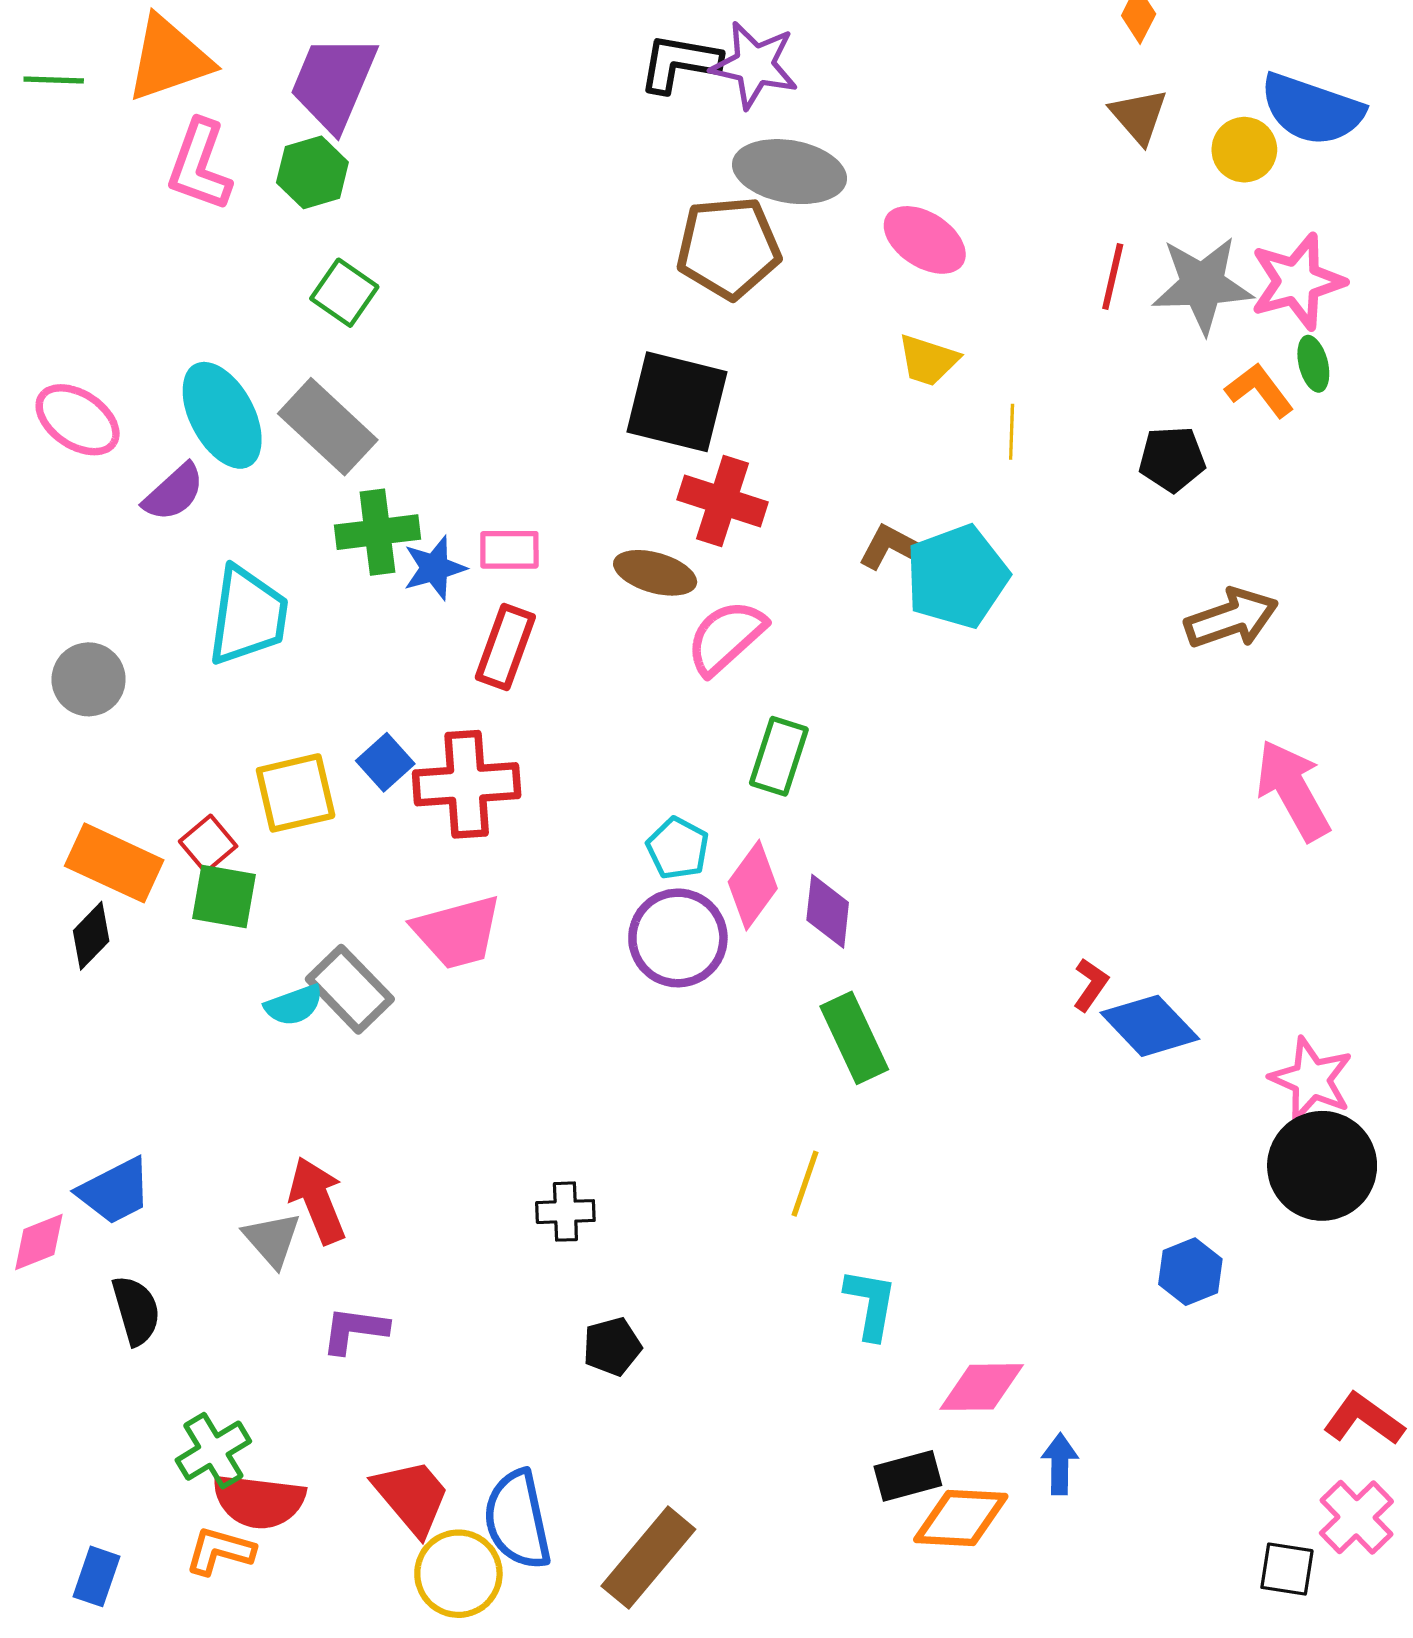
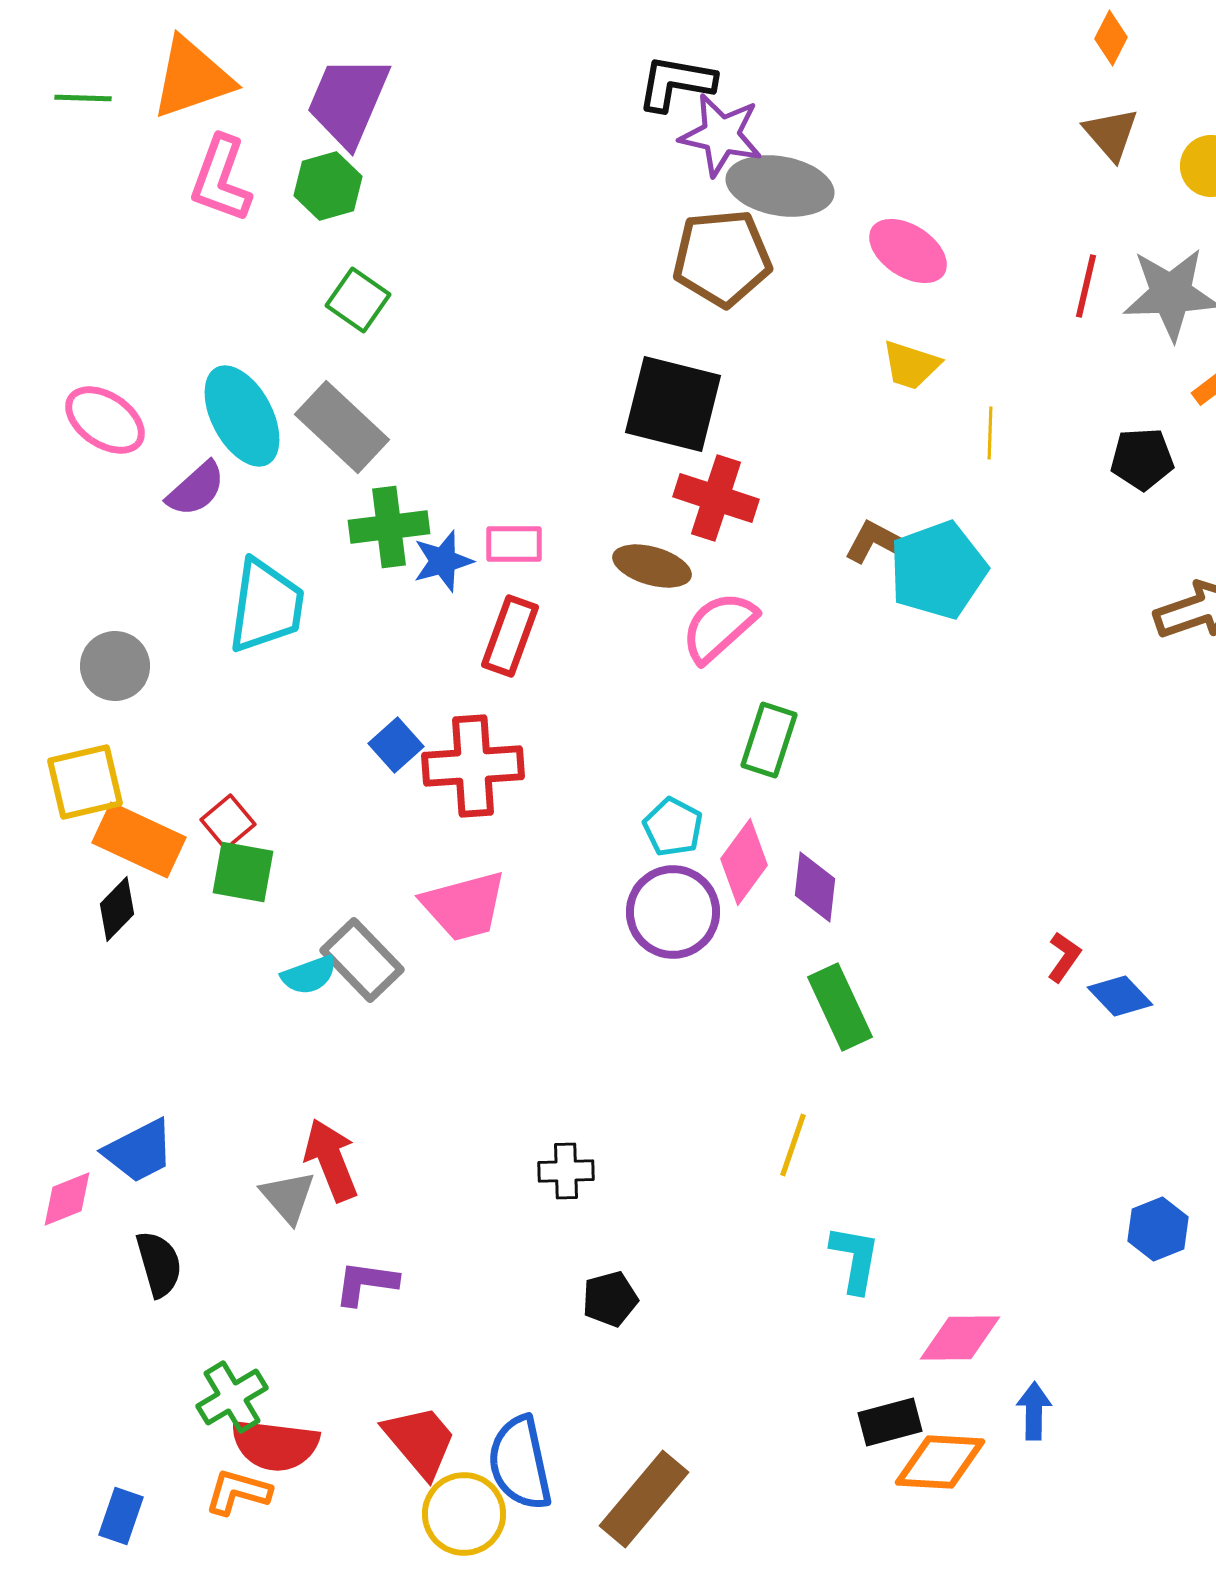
purple star: (754, 65) -> (721, 135), moved
yellow square: (296, 793) -> (85, 782), moved
blue diamond: (1150, 1026) -> (1120, 996), size x0.7

